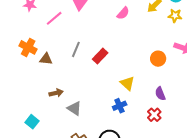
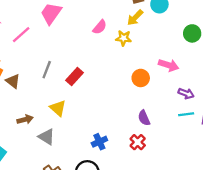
yellow star: (175, 16) -> (124, 38), moved
brown triangle: (46, 59) -> (13, 81), turned 32
yellow triangle: (127, 83) -> (58, 108), moved
blue cross: (120, 106) -> (99, 142), moved

